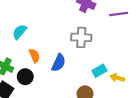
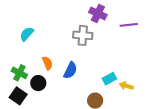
cyan semicircle: (20, 32) -> (27, 34), moved
gray cross: (81, 37) -> (83, 35), moved

